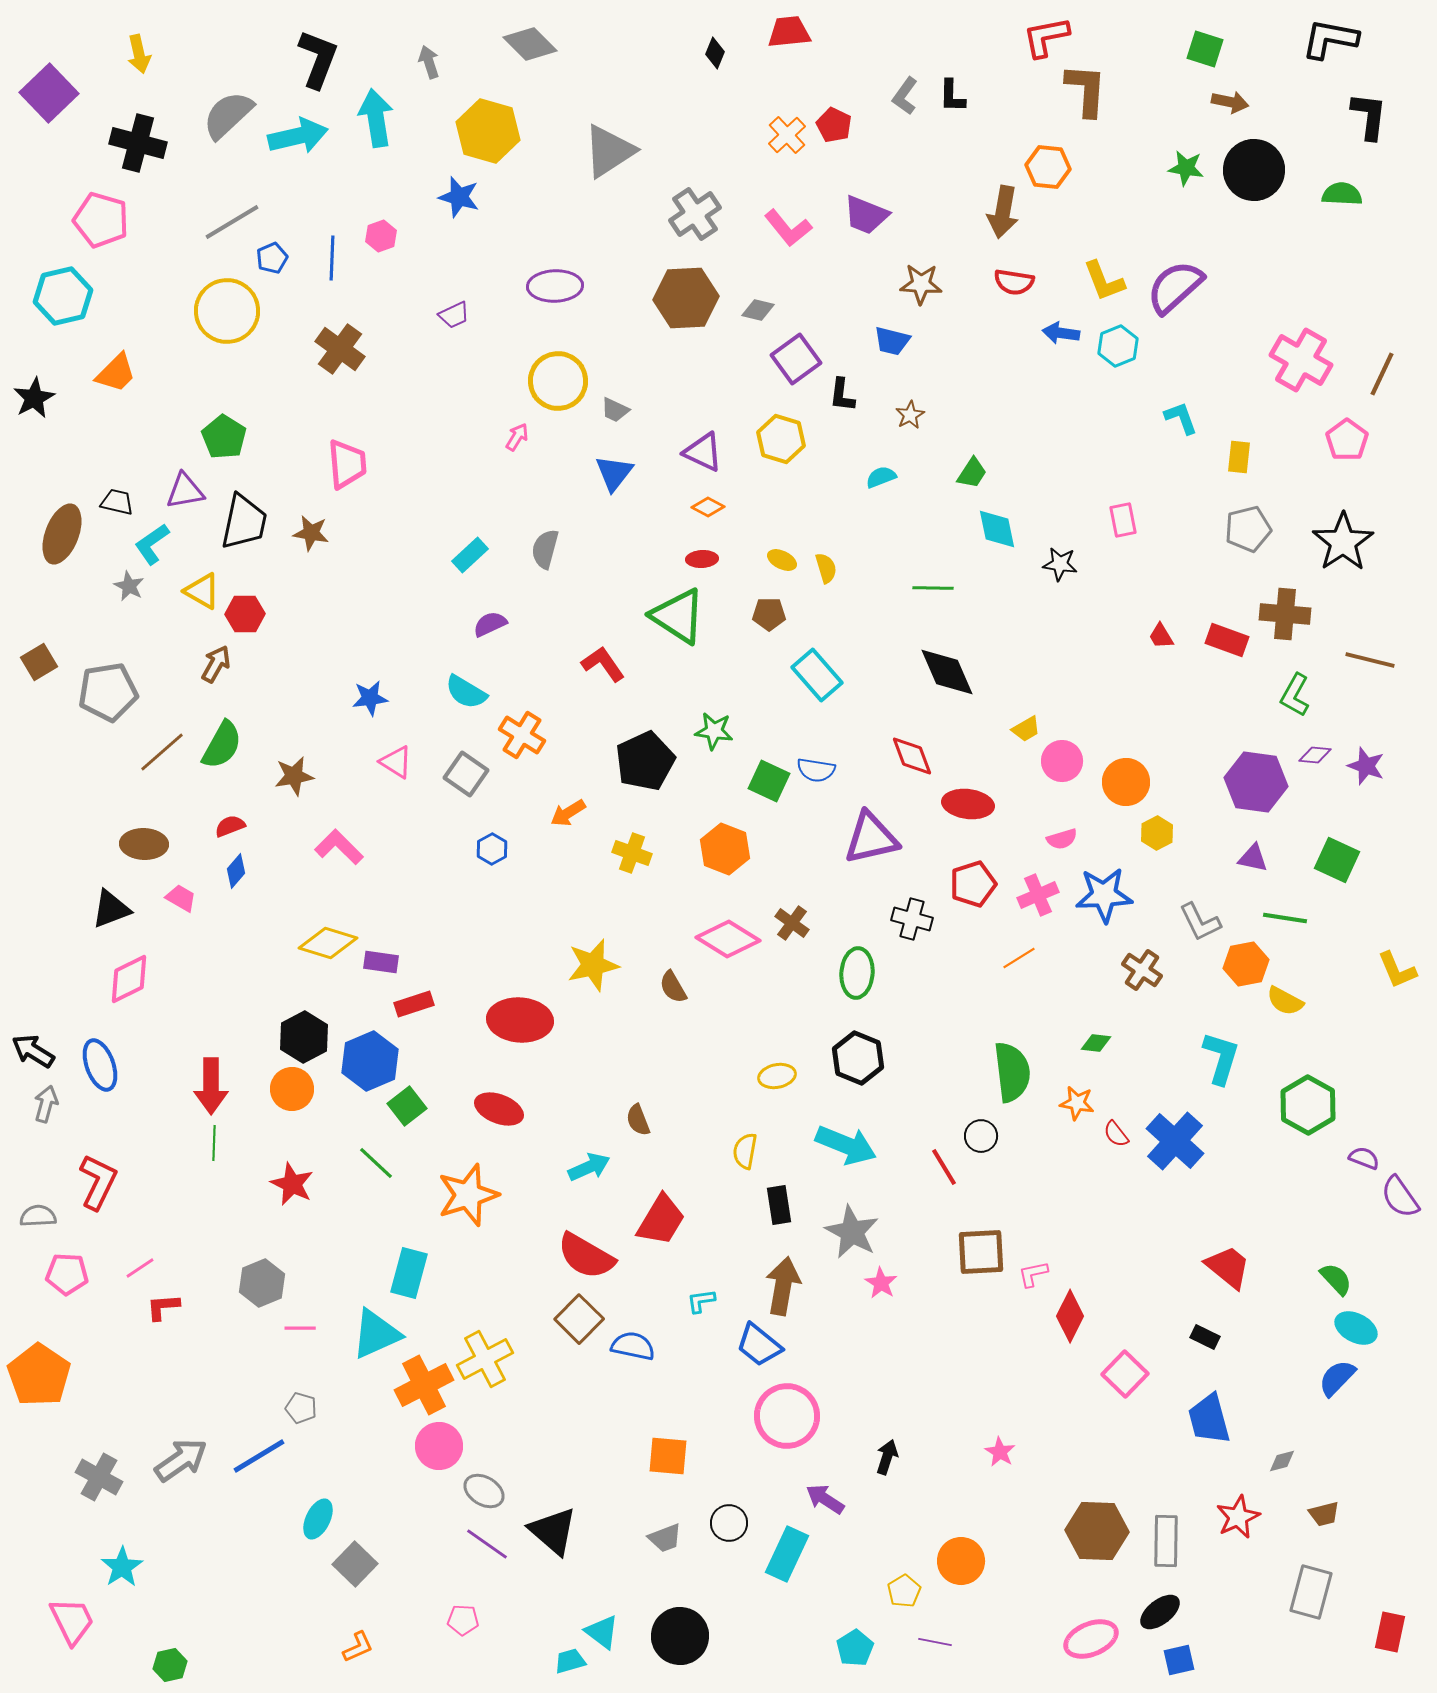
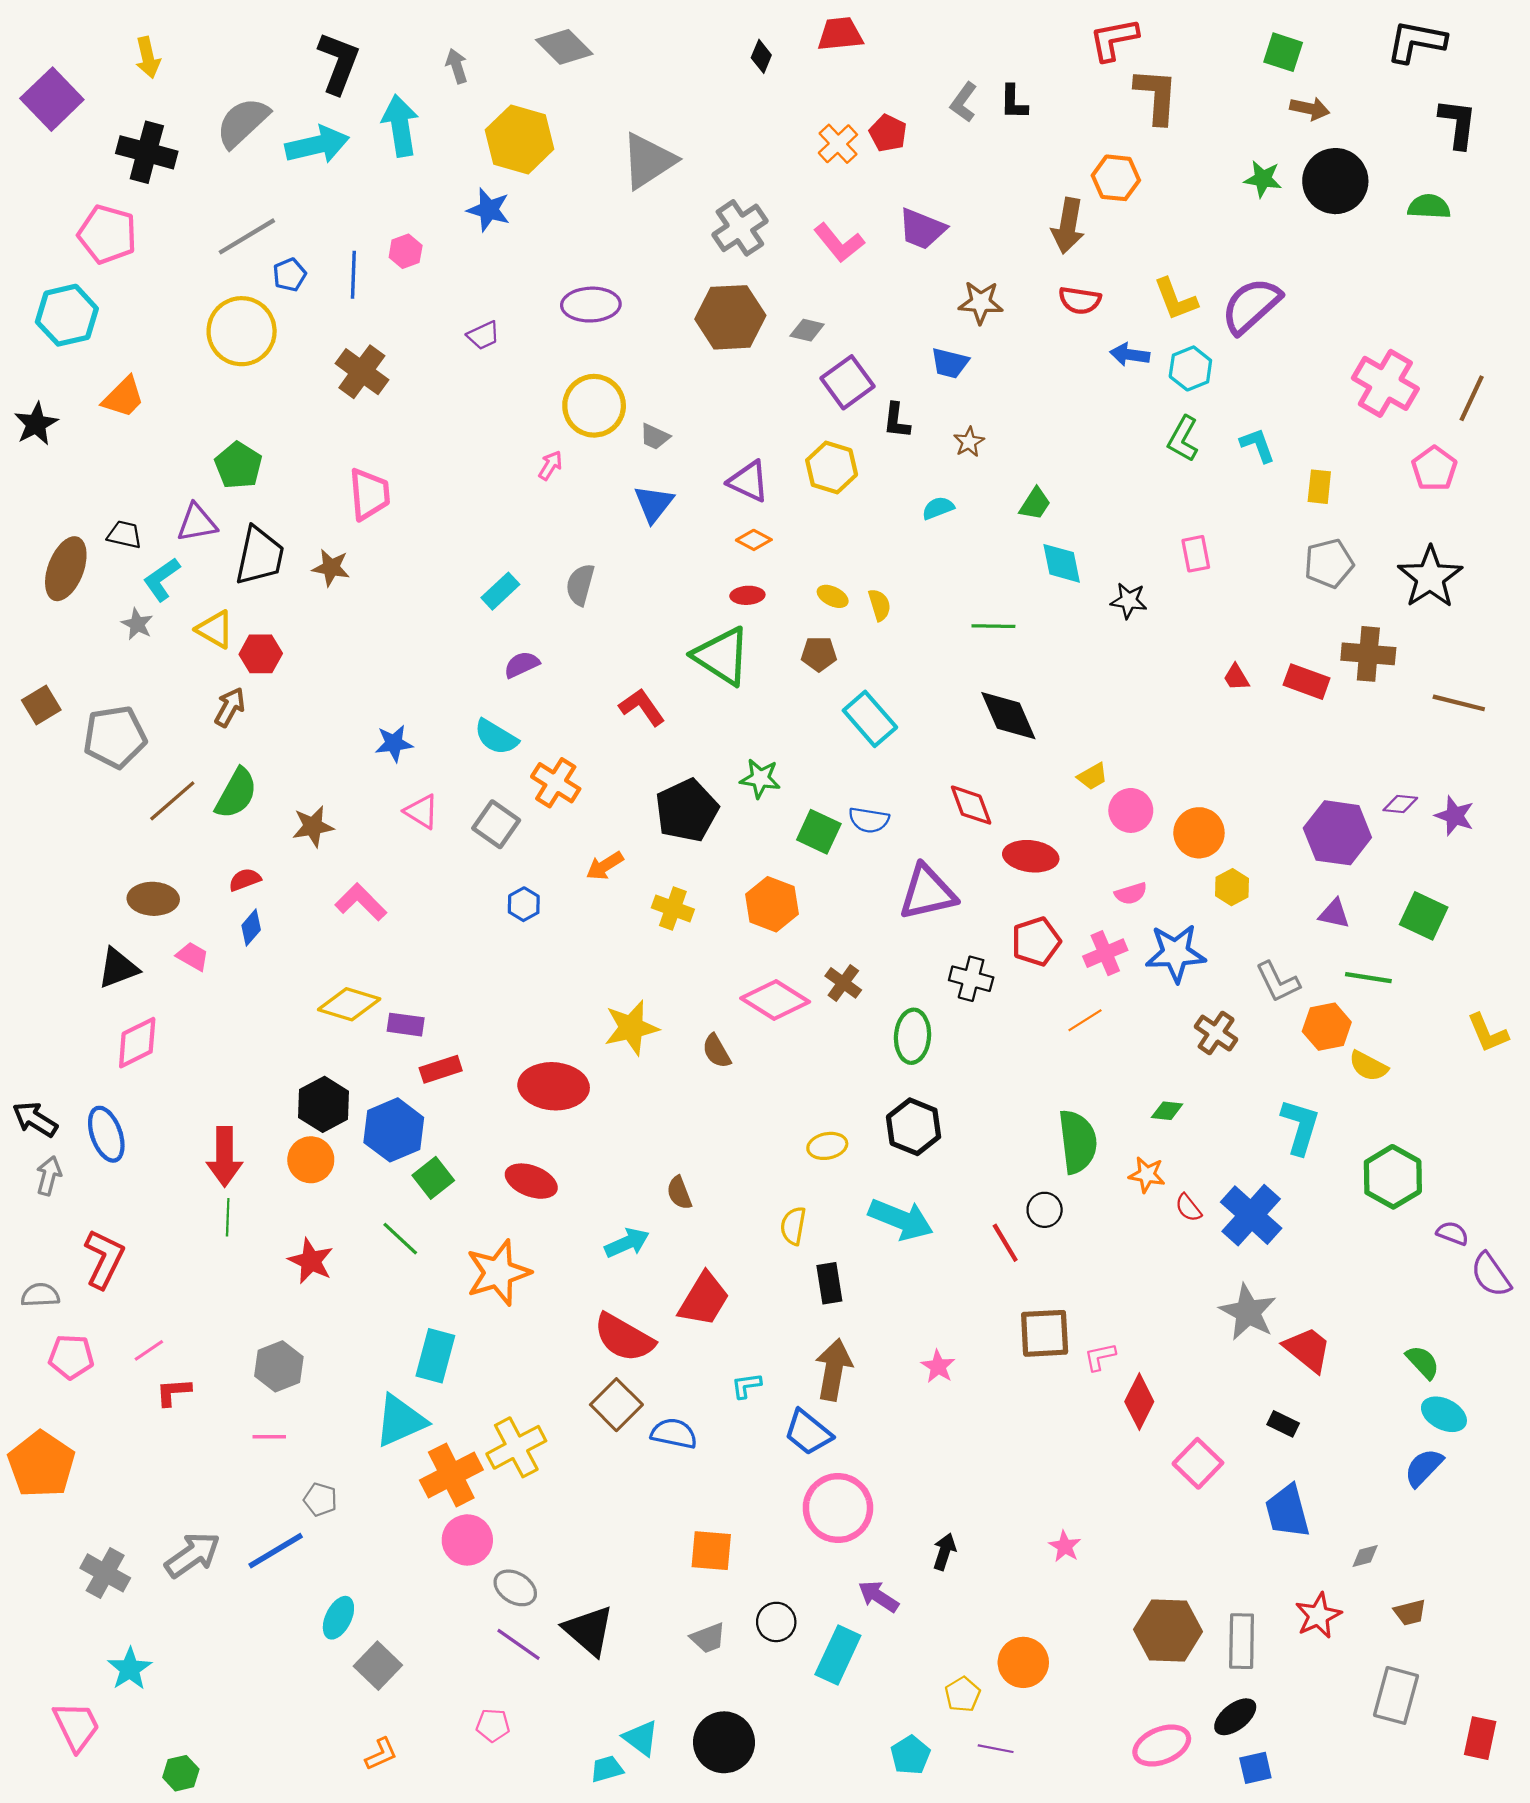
green L-shape: (1295, 695) -> (1183, 439), moved
gray star: (852, 1232) -> (1248, 1312), moved
pink line: (300, 1328) -> (269, 1437), moved

